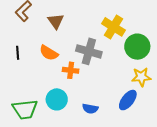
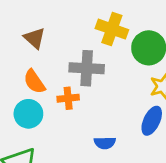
orange semicircle: (49, 53) -> (34, 82), turned 36
cyan circle: (57, 99) -> (28, 114), moved

